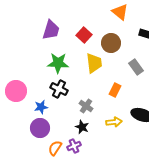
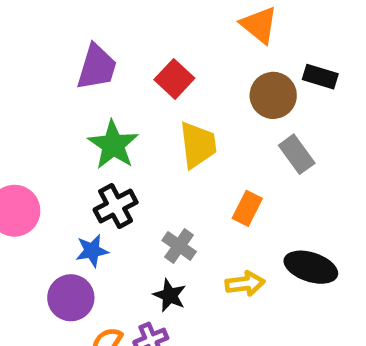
brown circle: (111, 43) -> (273, 95), moved
green star: (58, 63) -> (113, 145), turned 30
black cross: (59, 89) -> (116, 206), turned 36
blue star: (41, 107) -> (92, 251), moved

